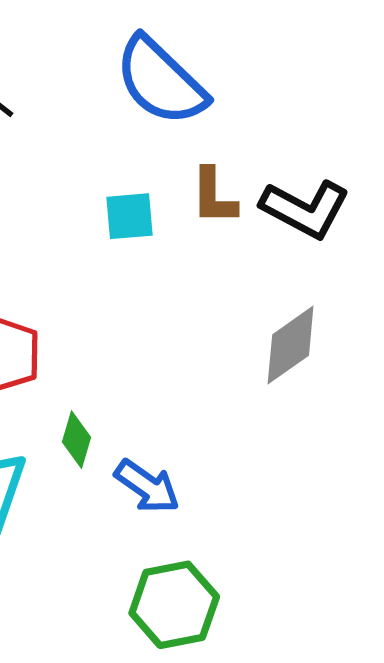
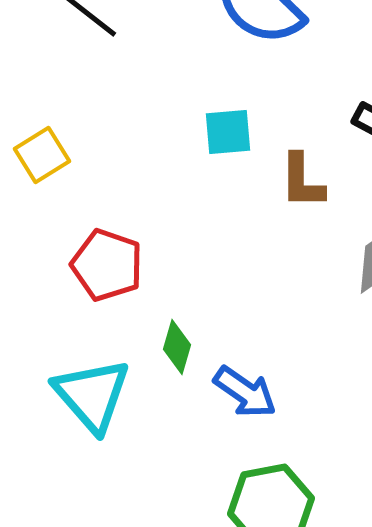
brown L-shape: (214, 196) -> (302, 181), moved

